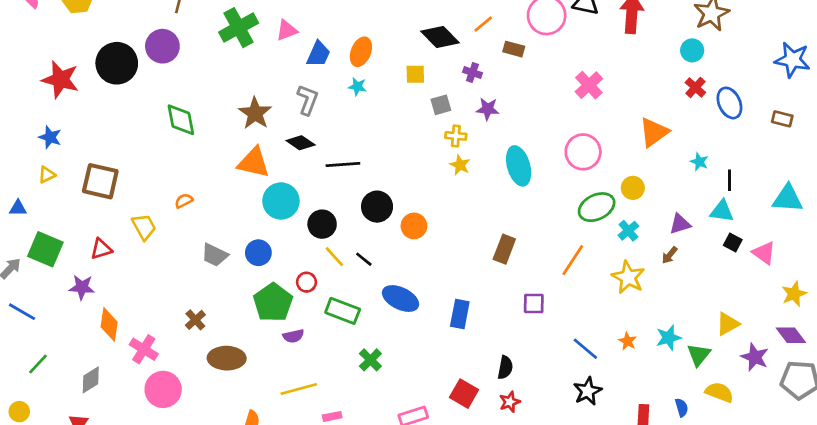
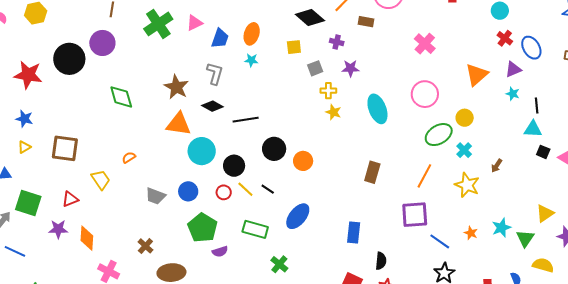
purple triangle: (680, 224) -> (513, 69), moved
red circle: (306, 282) -> (224, 192), moved
blue ellipse: (400, 298) -> (298, 216), turned -72
purple square: (534, 303) -> (415, 215), moved, size x1.6
blue rectangle: (460, 314) -> (354, 232), moved
orange diamond: (109, 324) -> (87, 238), moved

